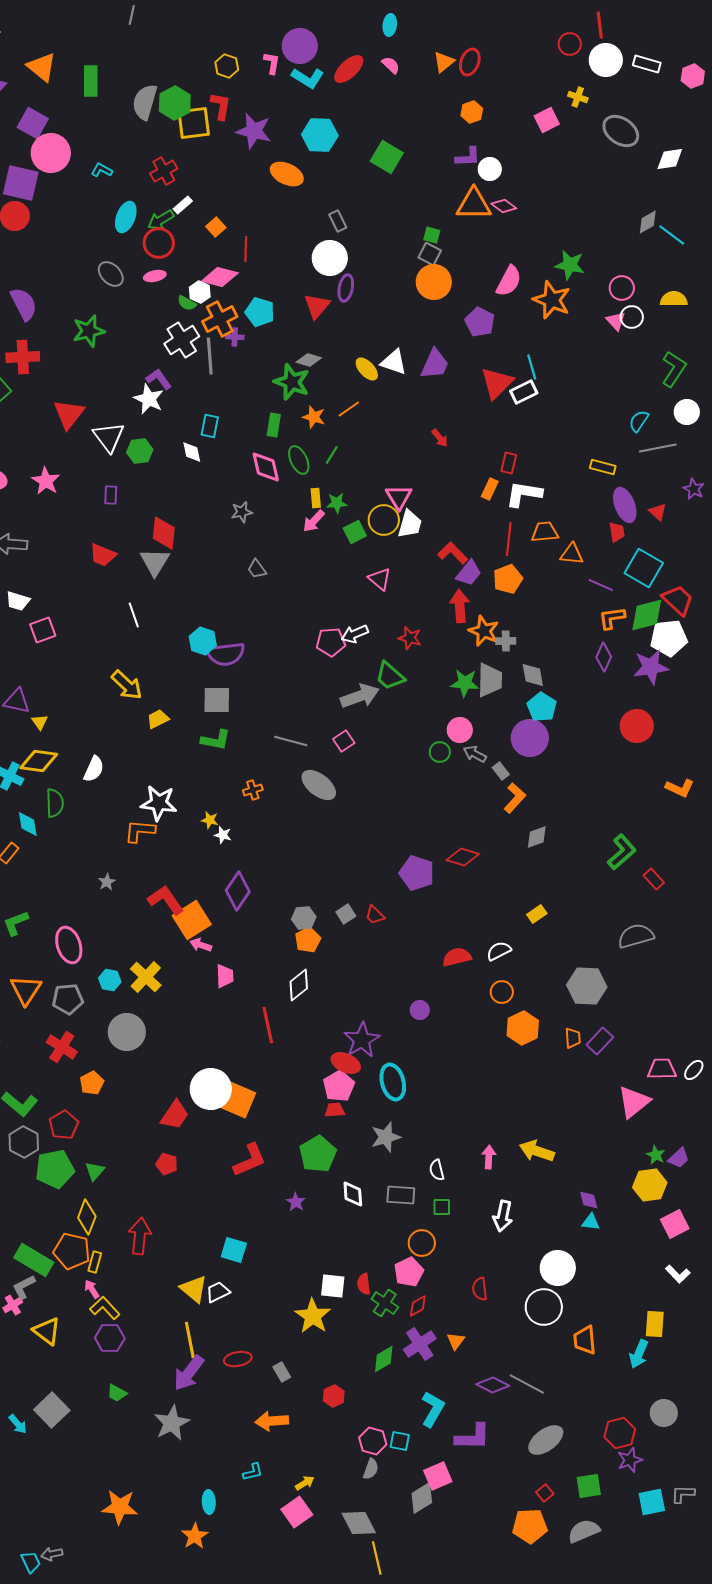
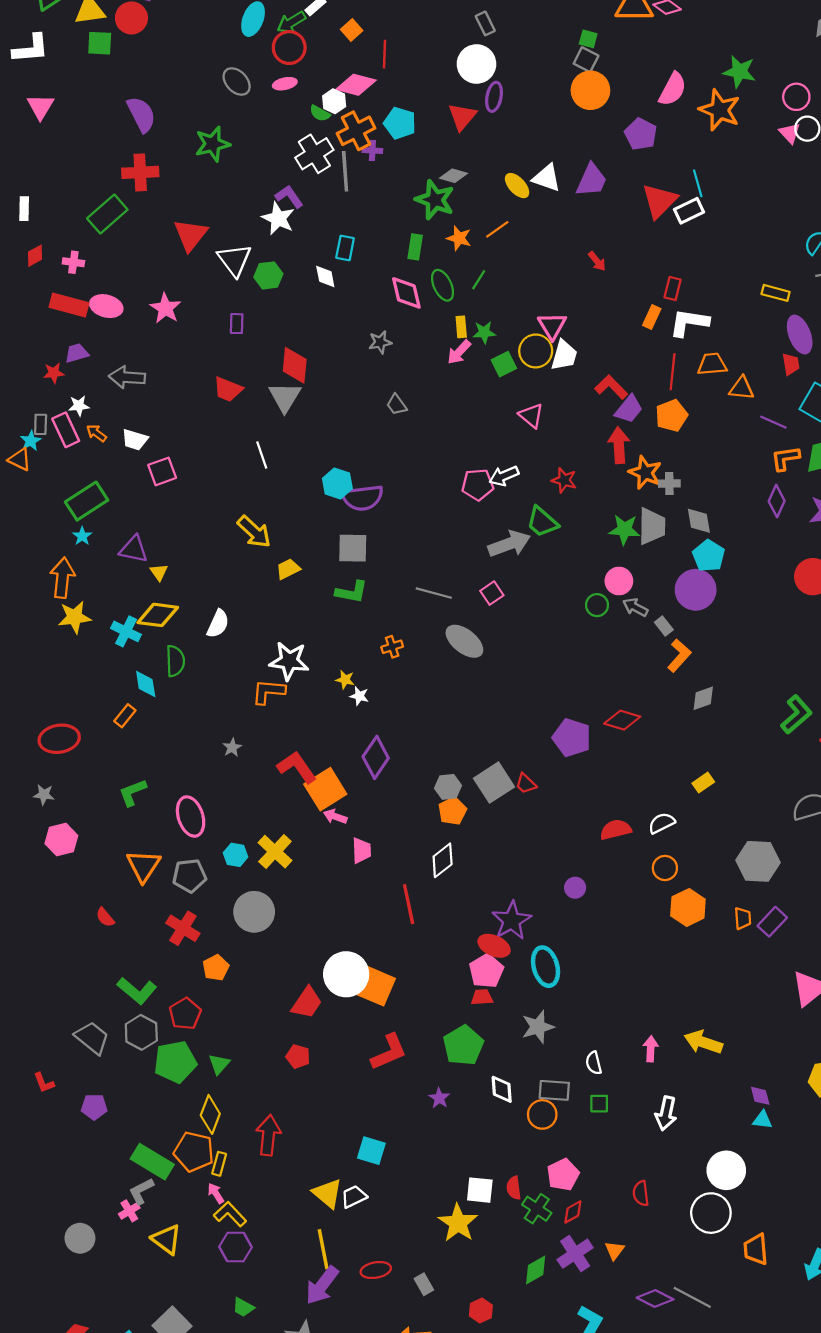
gray square: (346, 914) -> (494, 783), size x1.8
orange circle: (422, 1243) -> (542, 1114), moved

